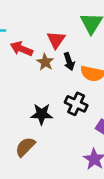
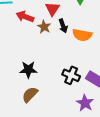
black cross: (76, 104) -> (71, 75), moved
black star: (42, 114) -> (28, 70), moved

